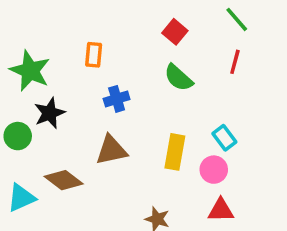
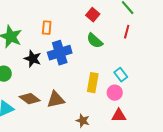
blue cross: (117, 99) -> (60, 53), size x1.6
black star: (49, 113) -> (33, 59), moved, turned -30
brown triangle: (111, 150) -> (56, 100), moved

